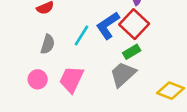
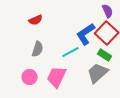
cyan line: (82, 35) -> (71, 52), moved, turned 30
green rectangle: (132, 52) -> (105, 55), turned 64

